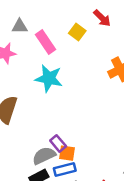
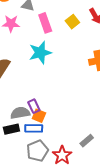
cyan star: (49, 78) -> (40, 53), turned 30

